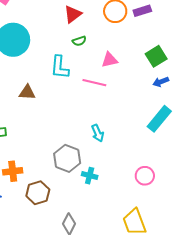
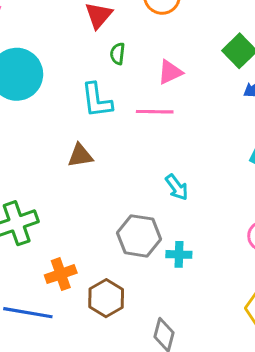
green semicircle: (79, 41) -> (118, 54), turned 128
brown triangle: (27, 92) -> (80, 156), moved

